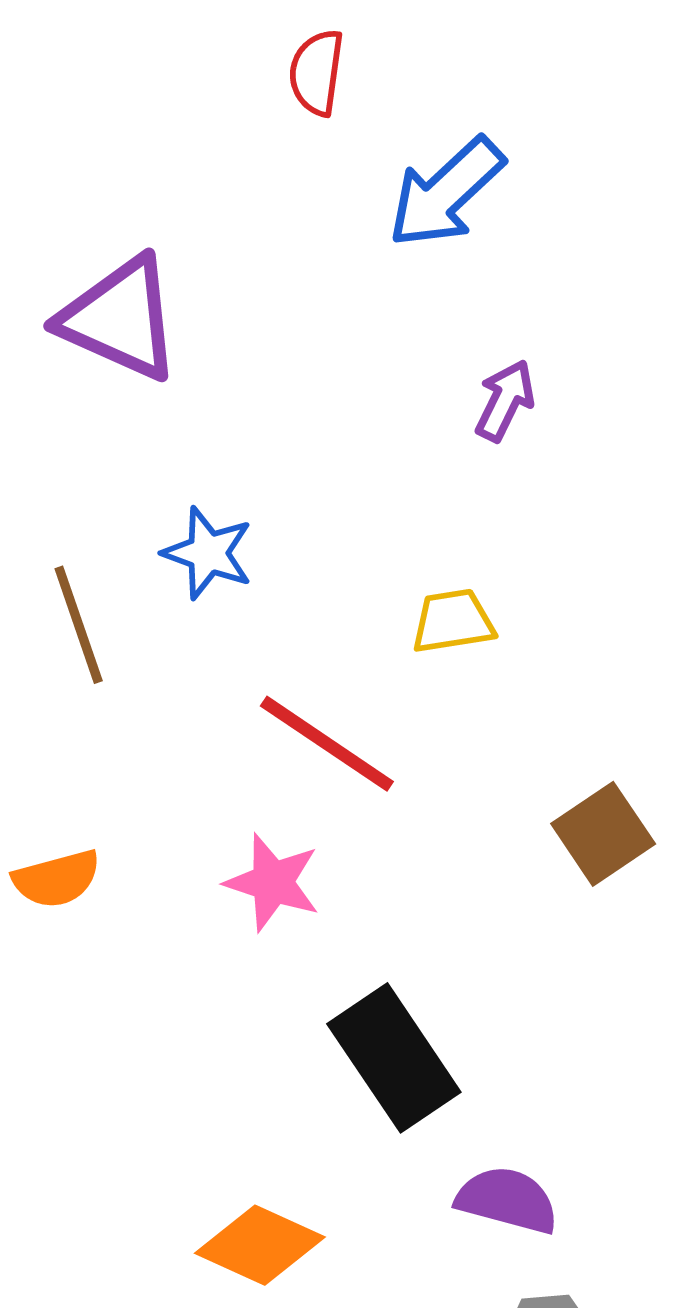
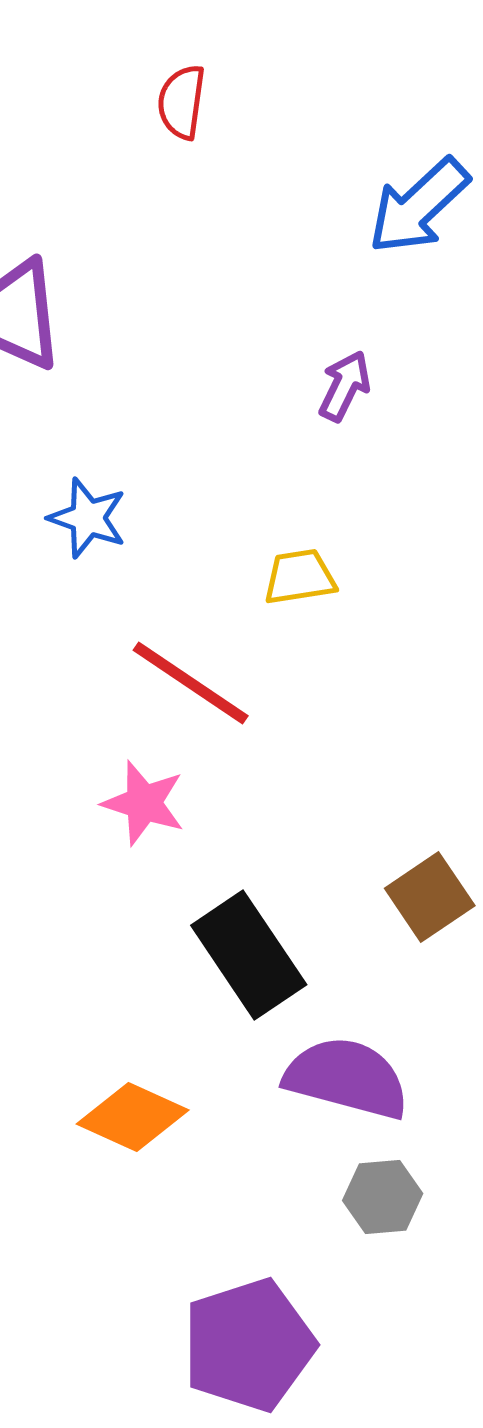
blue arrow: (446, 193) -> (419, 206), moved
brown square: (603, 834) -> (430, 897), moved
purple semicircle: (507, 1200) -> (347, 1078), size x1.4

